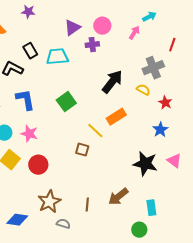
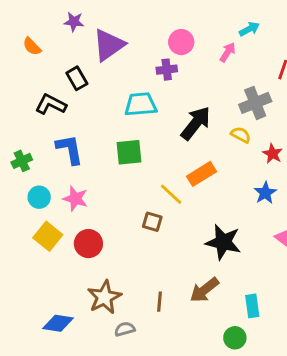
purple triangle: (72, 28) -> (109, 45), moved, size x1.4
cyan trapezoid: (57, 57) -> (141, 104), moved
green square: (66, 102) -> (129, 152), turned 30
black star: (145, 164) -> (223, 242), moved
gray semicircle: (63, 224) -> (125, 329), turned -32

